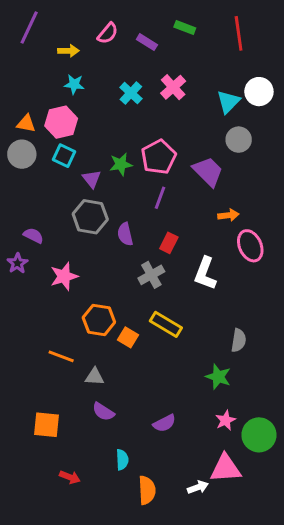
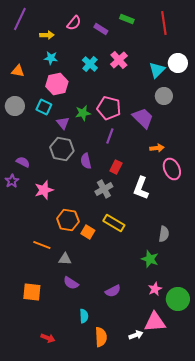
pink hexagon: (61, 122) -> (57, 84), moved
orange triangle: (26, 124) -> (18, 71), moved
pink pentagon: (159, 157) -> (109, 108), turned -30
red arrow: (70, 477) -> (48, 338), moved

